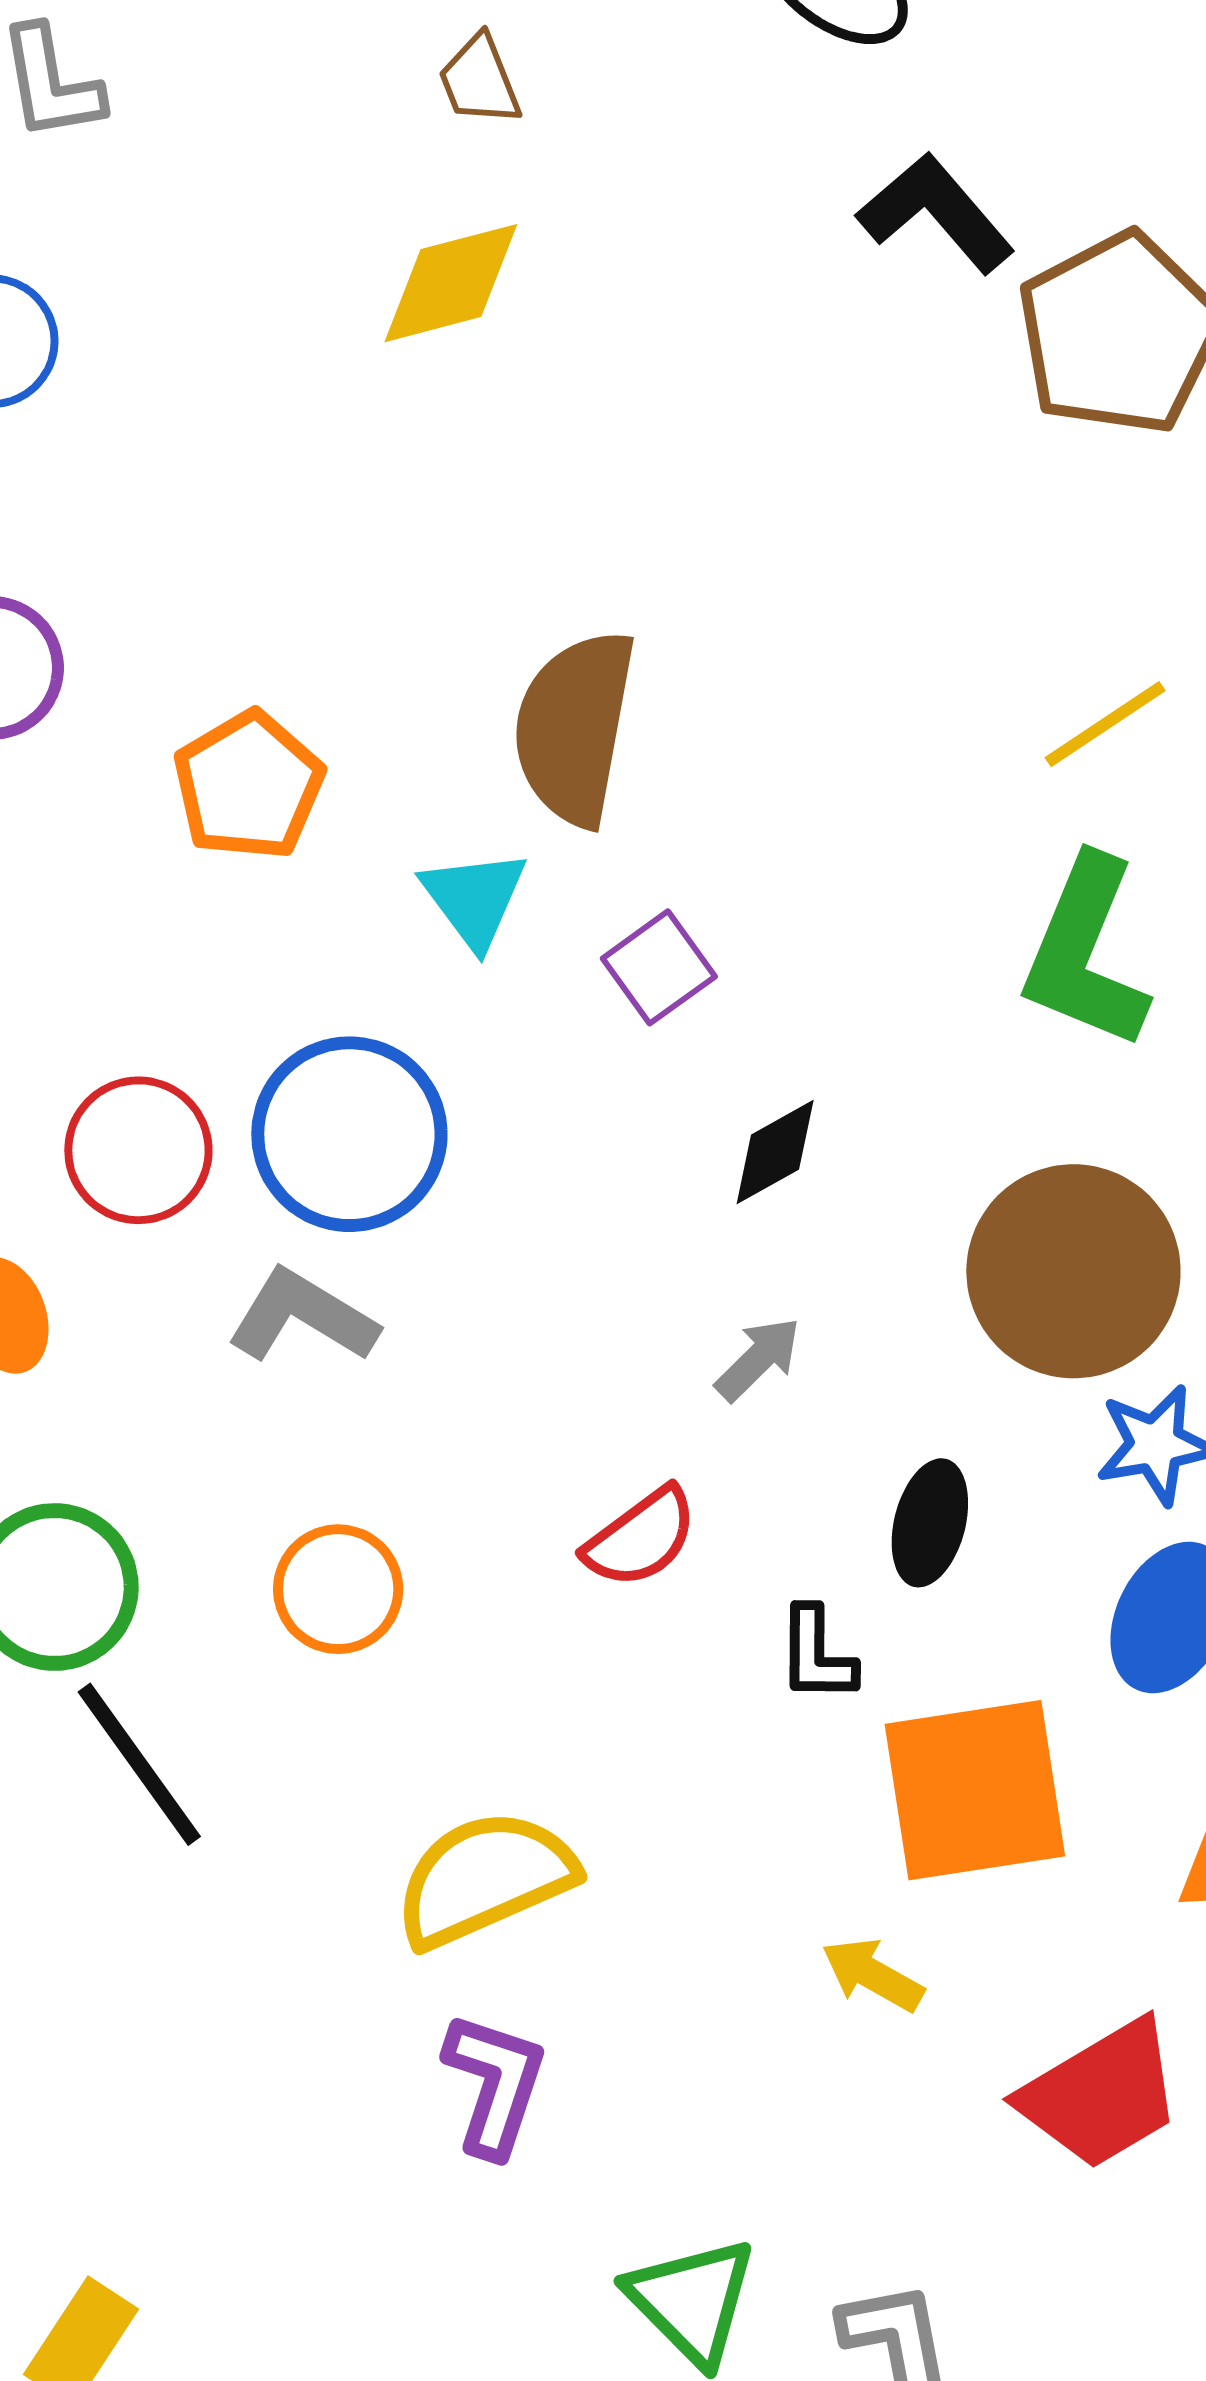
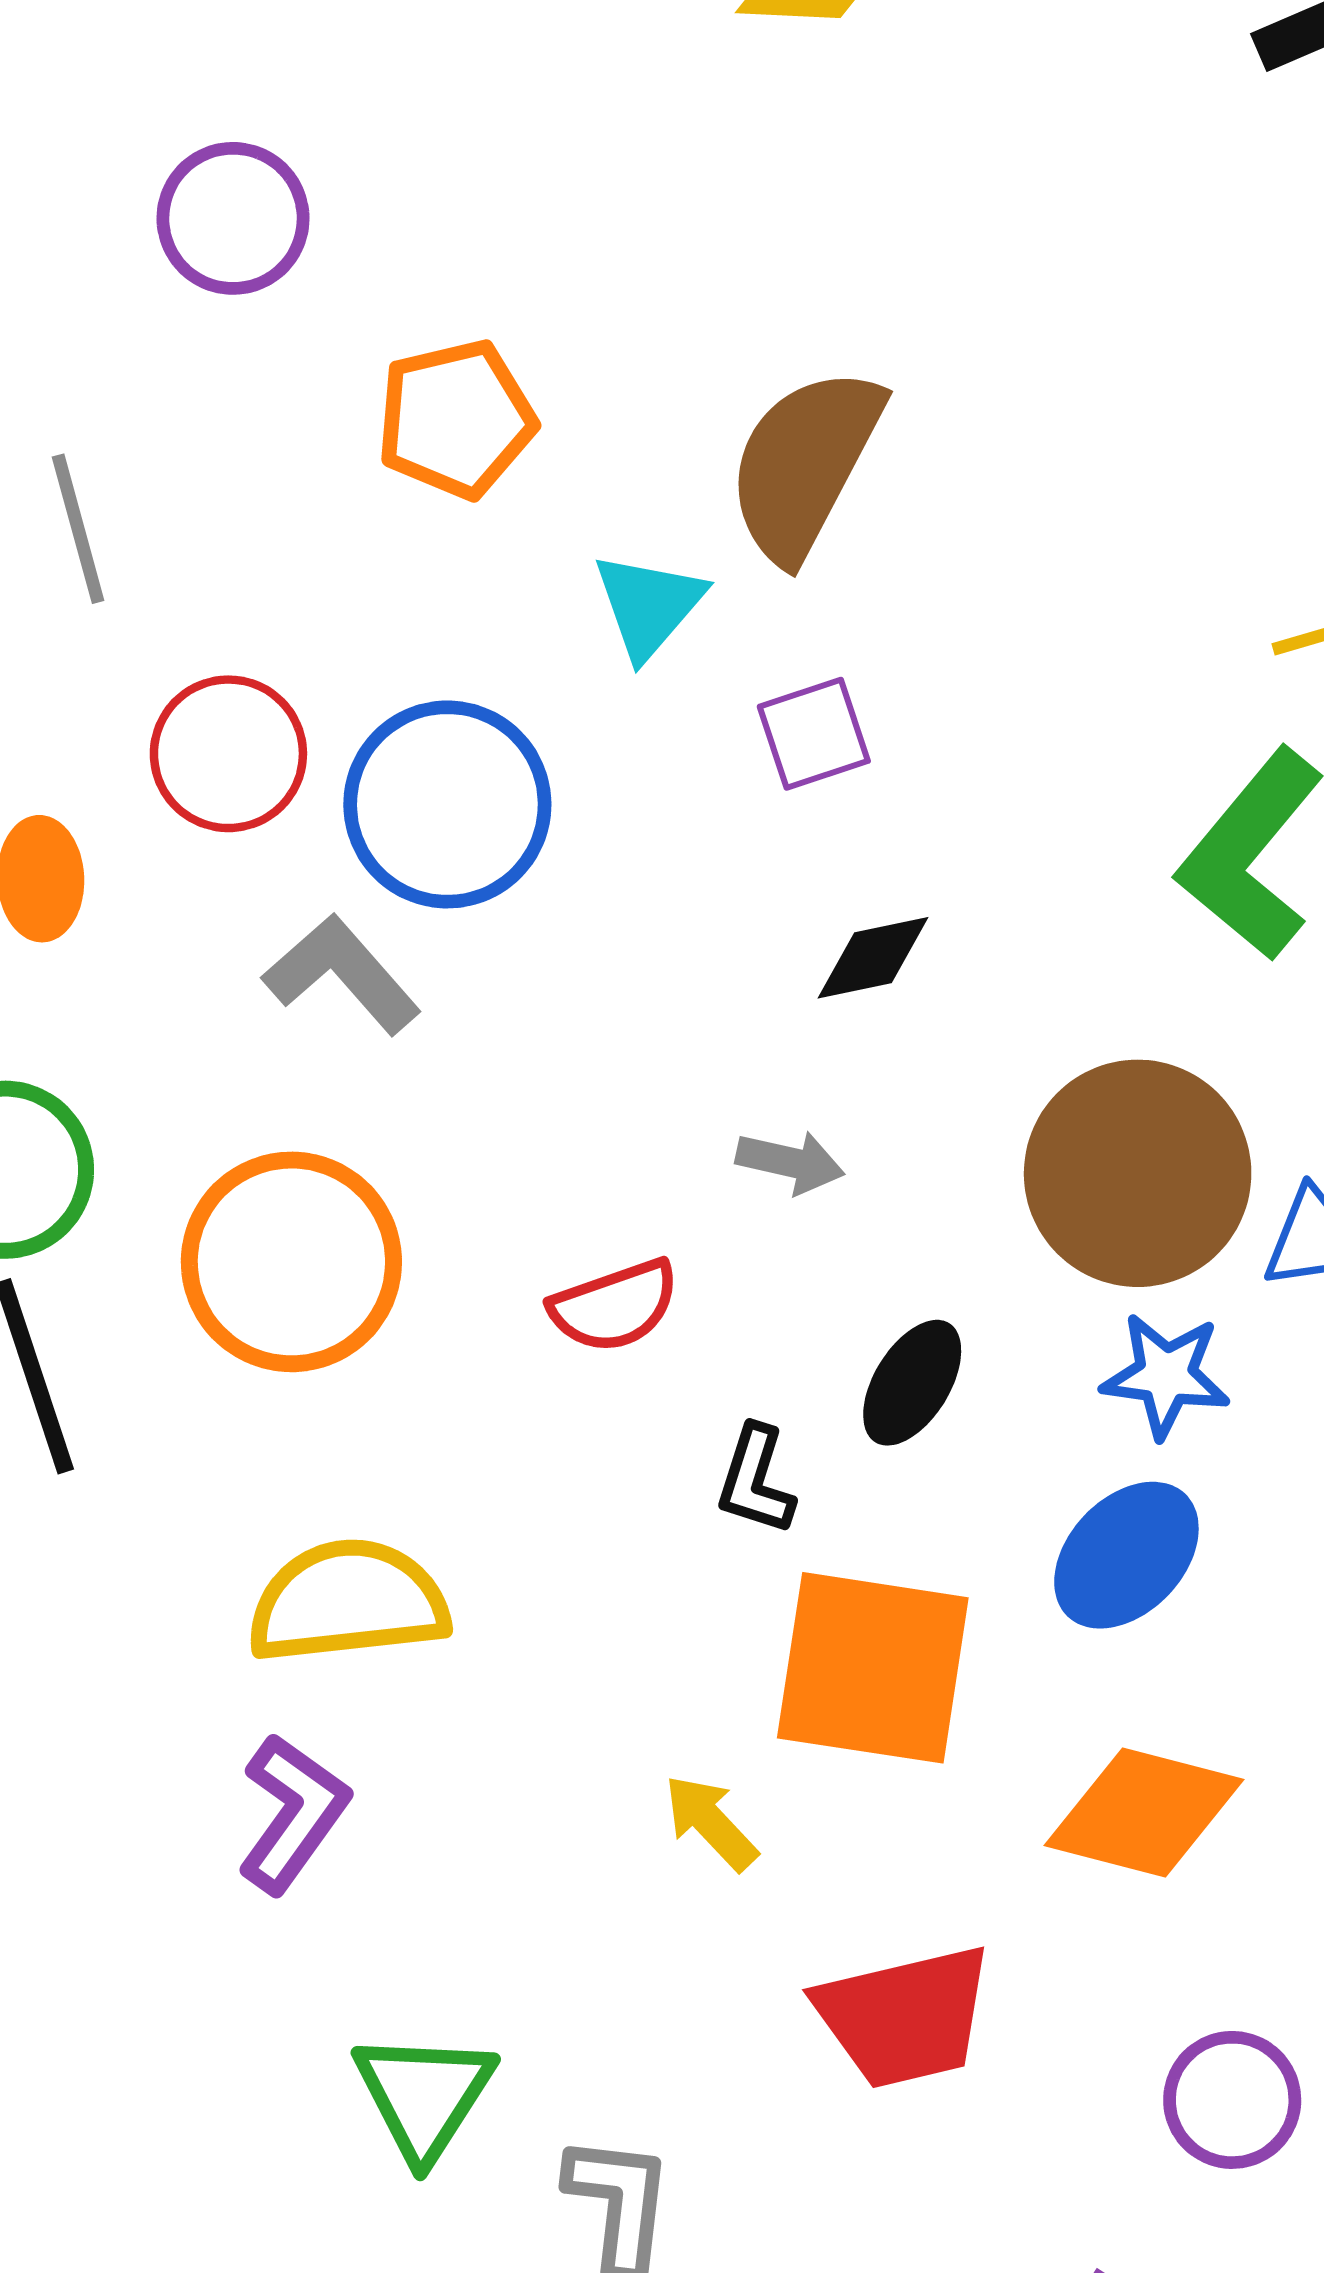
gray arrow: (758, 1359) -> (790, 1162), turned 40
orange circle: (338, 1589) -> (291, 1262), size x1.6

